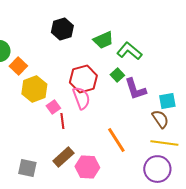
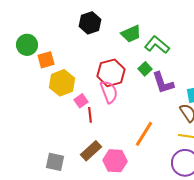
orange square: (18, 66) -> (46, 60), turned 30
orange line: (116, 140) -> (144, 134), turned 64

